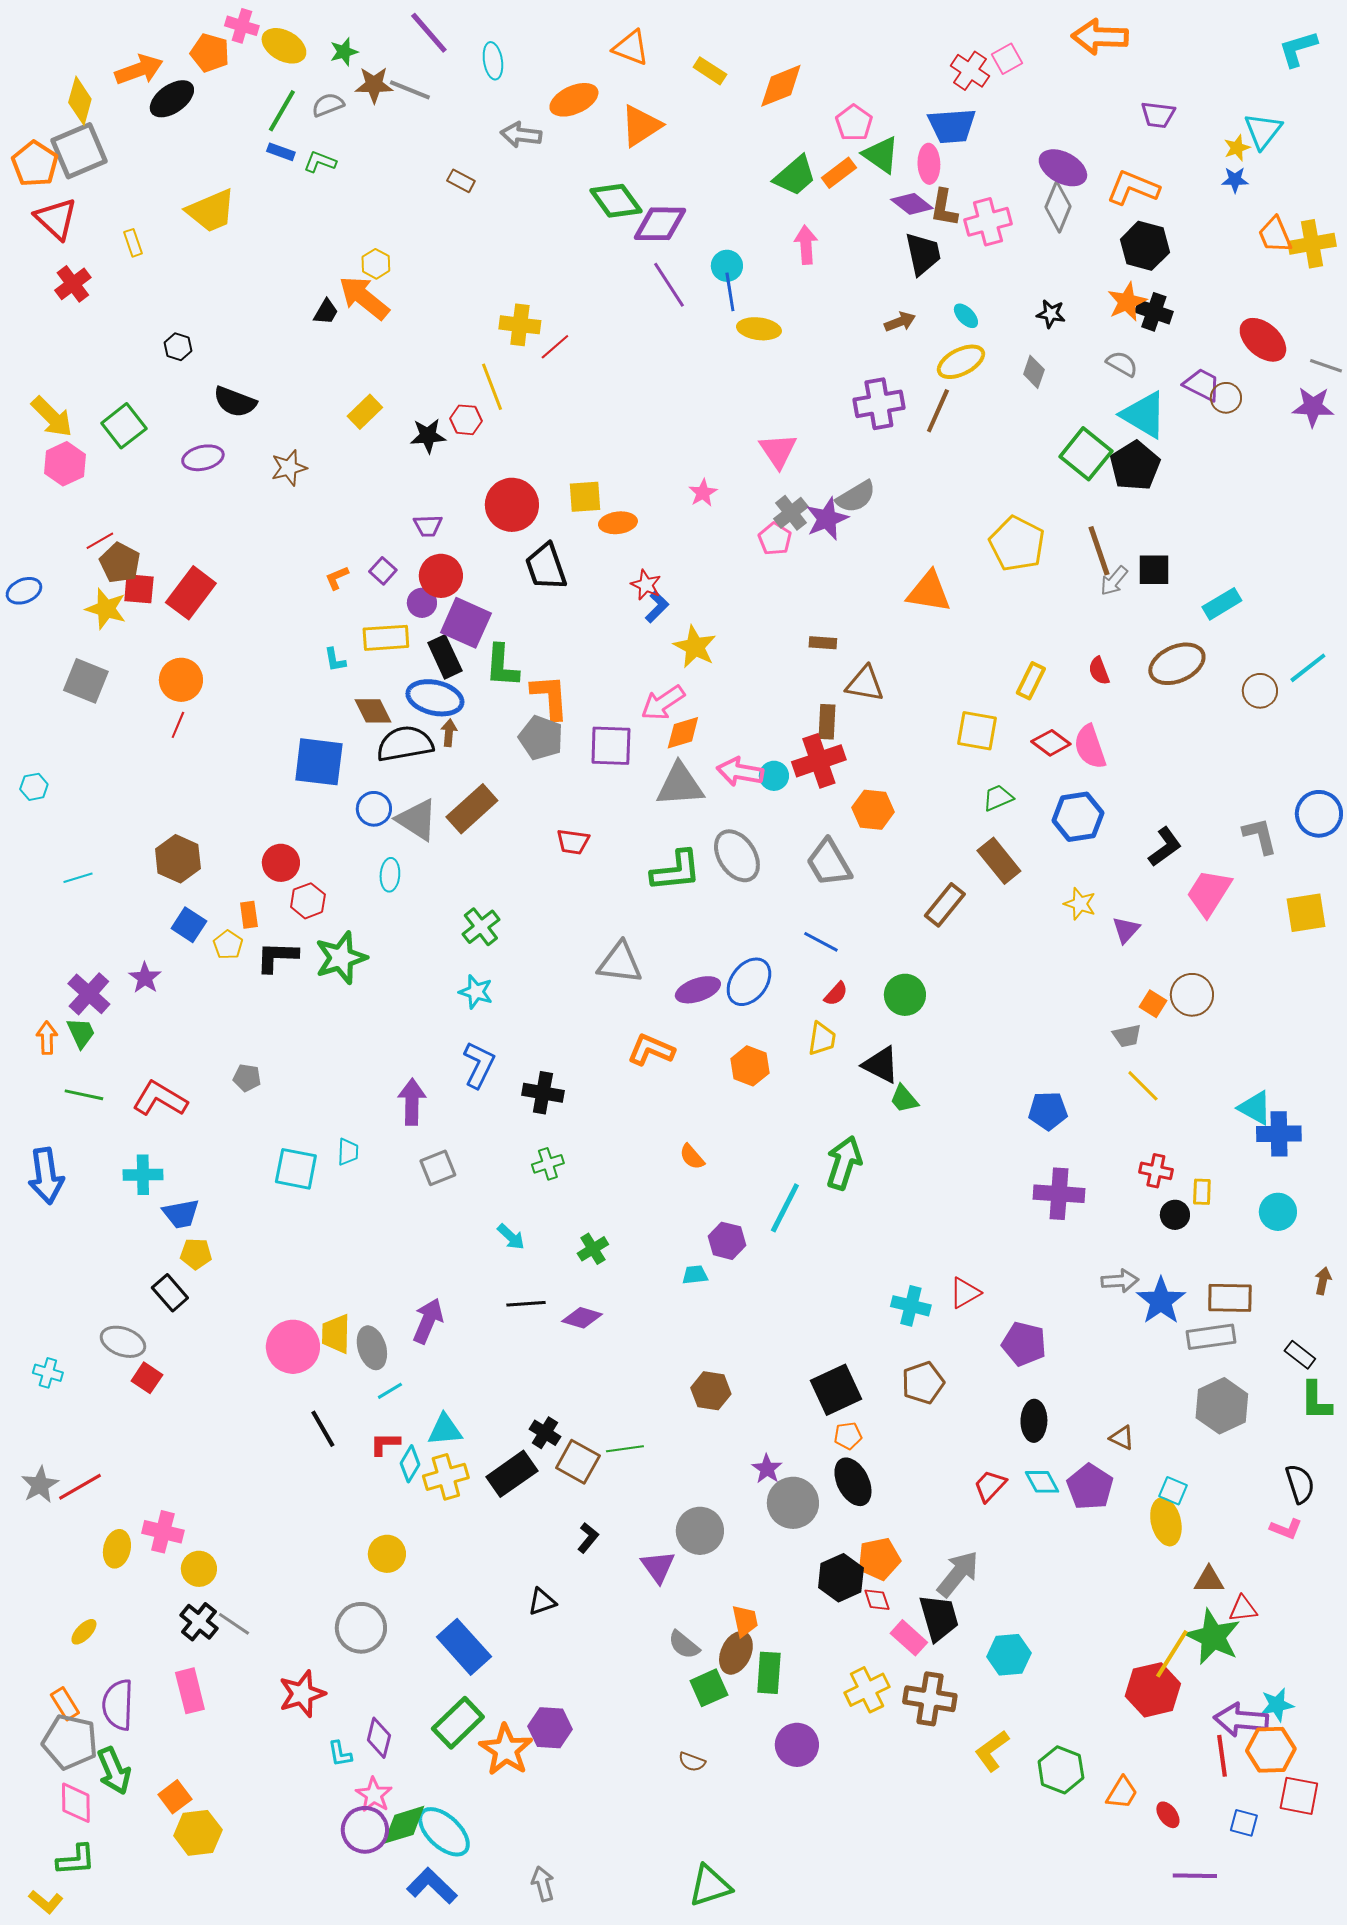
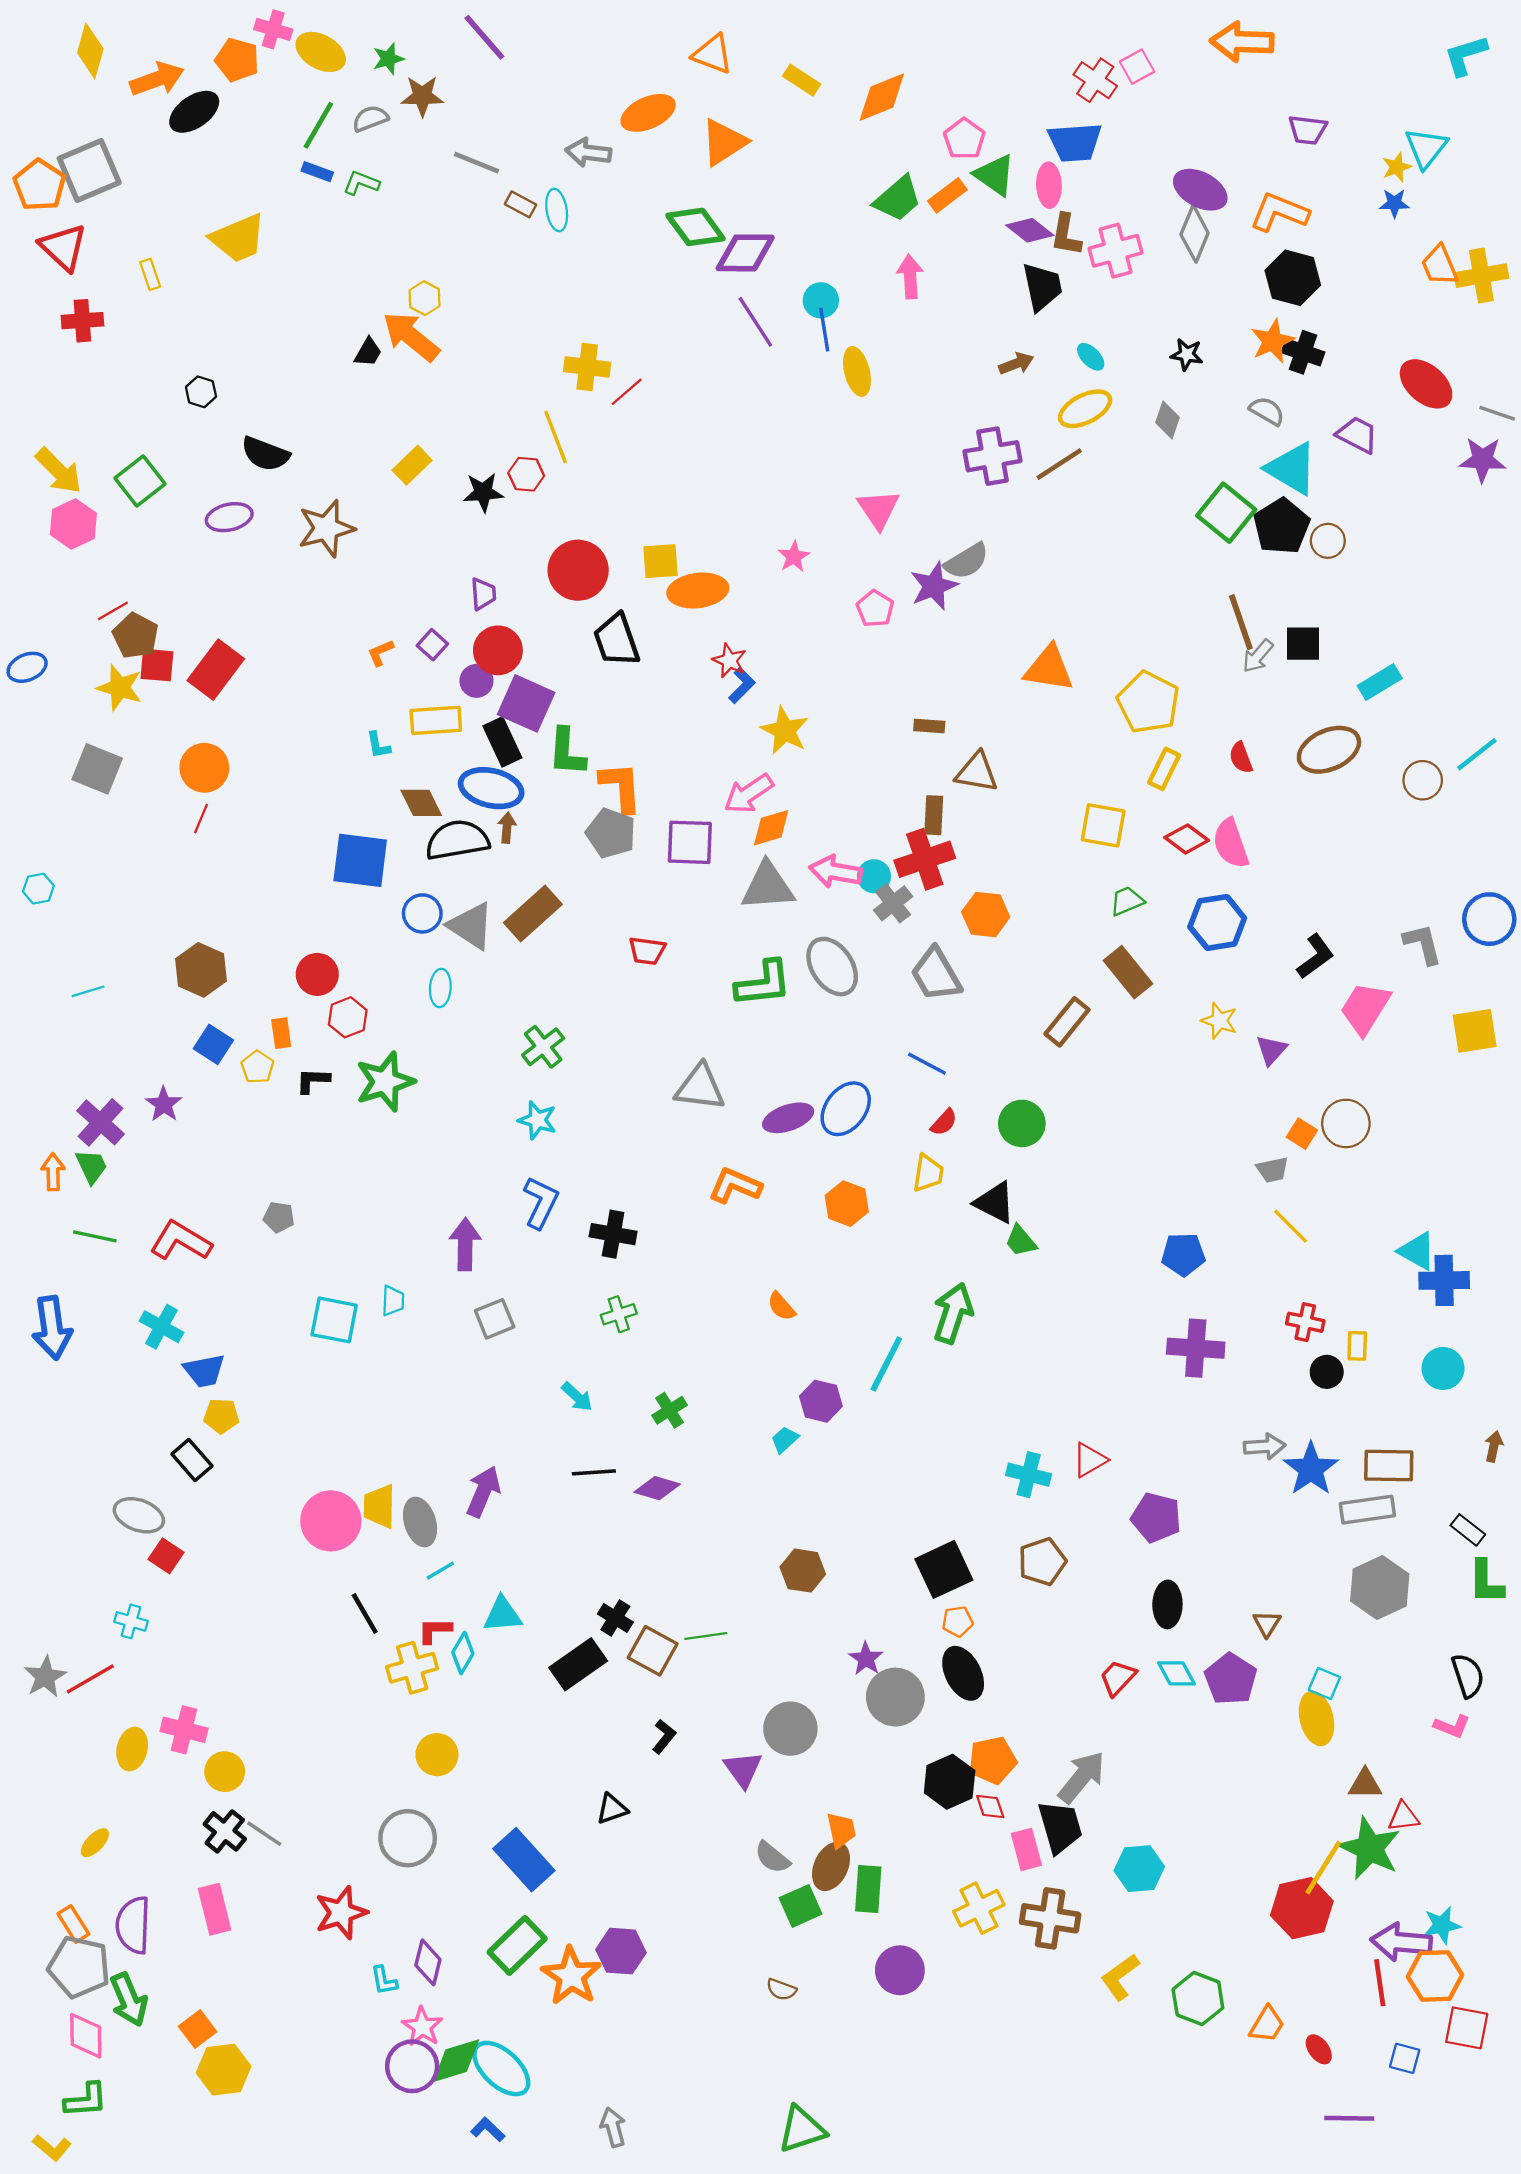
cyan ellipse: (493, 61) -> (557, 210), moved
gray line: (410, 90) -> (476, 163), moved
yellow diamond: (80, 101) -> (90, 51), moved
red cross: (73, 284) -> (82, 321), turned 33
yellow ellipse: (759, 329) -> (857, 371), turned 69
brown circle: (1226, 398) -> (1328, 541), moved
brown line: (938, 411) -> (1059, 464), turned 33
brown star: (289, 468) -> (326, 528), size x1.4
gray cross: (791, 513) -> (893, 903), moved
orange ellipse: (618, 523) -> (698, 591), size x1.4
purple trapezoid: (428, 526) -> (483, 594), turned -92
yellow pentagon: (1017, 544) -> (1148, 702), moved
black L-shape: (277, 957) -> (313, 1081), size x0.7
cyan cross: (143, 1175) -> (161, 1327), turned 30
cyan trapezoid: (695, 1275) -> (785, 1440), turned -36
cyan cross: (48, 1373) -> (131, 1621), moved
brown triangle: (1122, 1438) -> (1267, 1624), turned 36
yellow cross: (446, 1477) -> (412, 1668), moved
pink rectangle: (909, 1638) -> (1026, 1849), turned 33
blue L-shape: (432, 1886) -> (488, 2129), size x0.6

